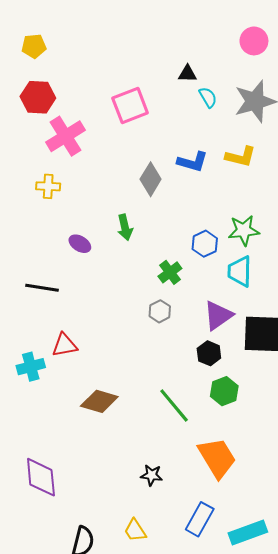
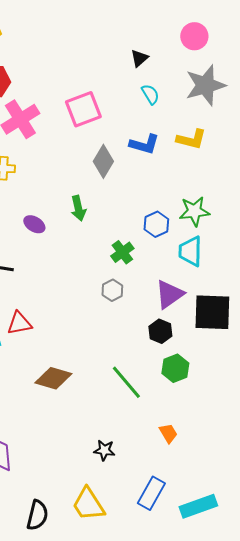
pink circle: (254, 41) -> (194, 36), moved
black triangle: (187, 74) -> (139, 58), turned -42
cyan semicircle: (208, 97) -> (150, 94), moved
pink square: (130, 105) -> (83, 109), moved
orange trapezoid: (217, 458) -> (168, 433), size x0.5
yellow trapezoid: (135, 530) -> (88, 504), size x1.5

